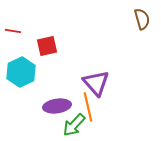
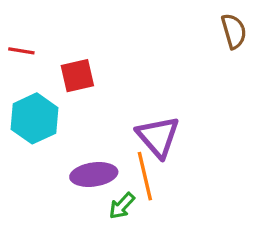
green arrow: (74, 125) -> (122, 206), size x0.7

